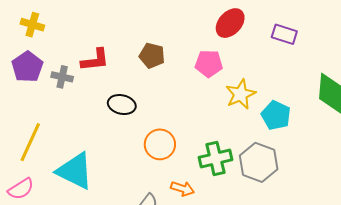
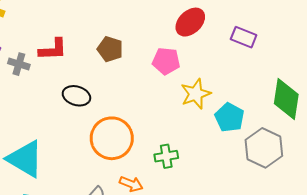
orange circle: (160, 144) -> (112, 138), size x1.4
green cross: (216, 159) -> (166, 156), size x0.7
gray hexagon: (259, 162) -> (264, 148), moved

